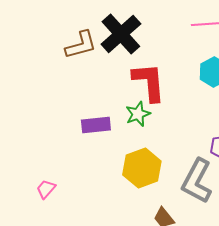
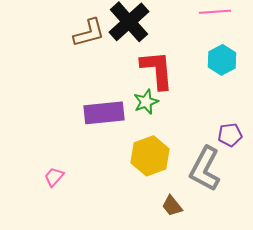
purple rectangle: (96, 125) -> (104, 113), size x1.4

